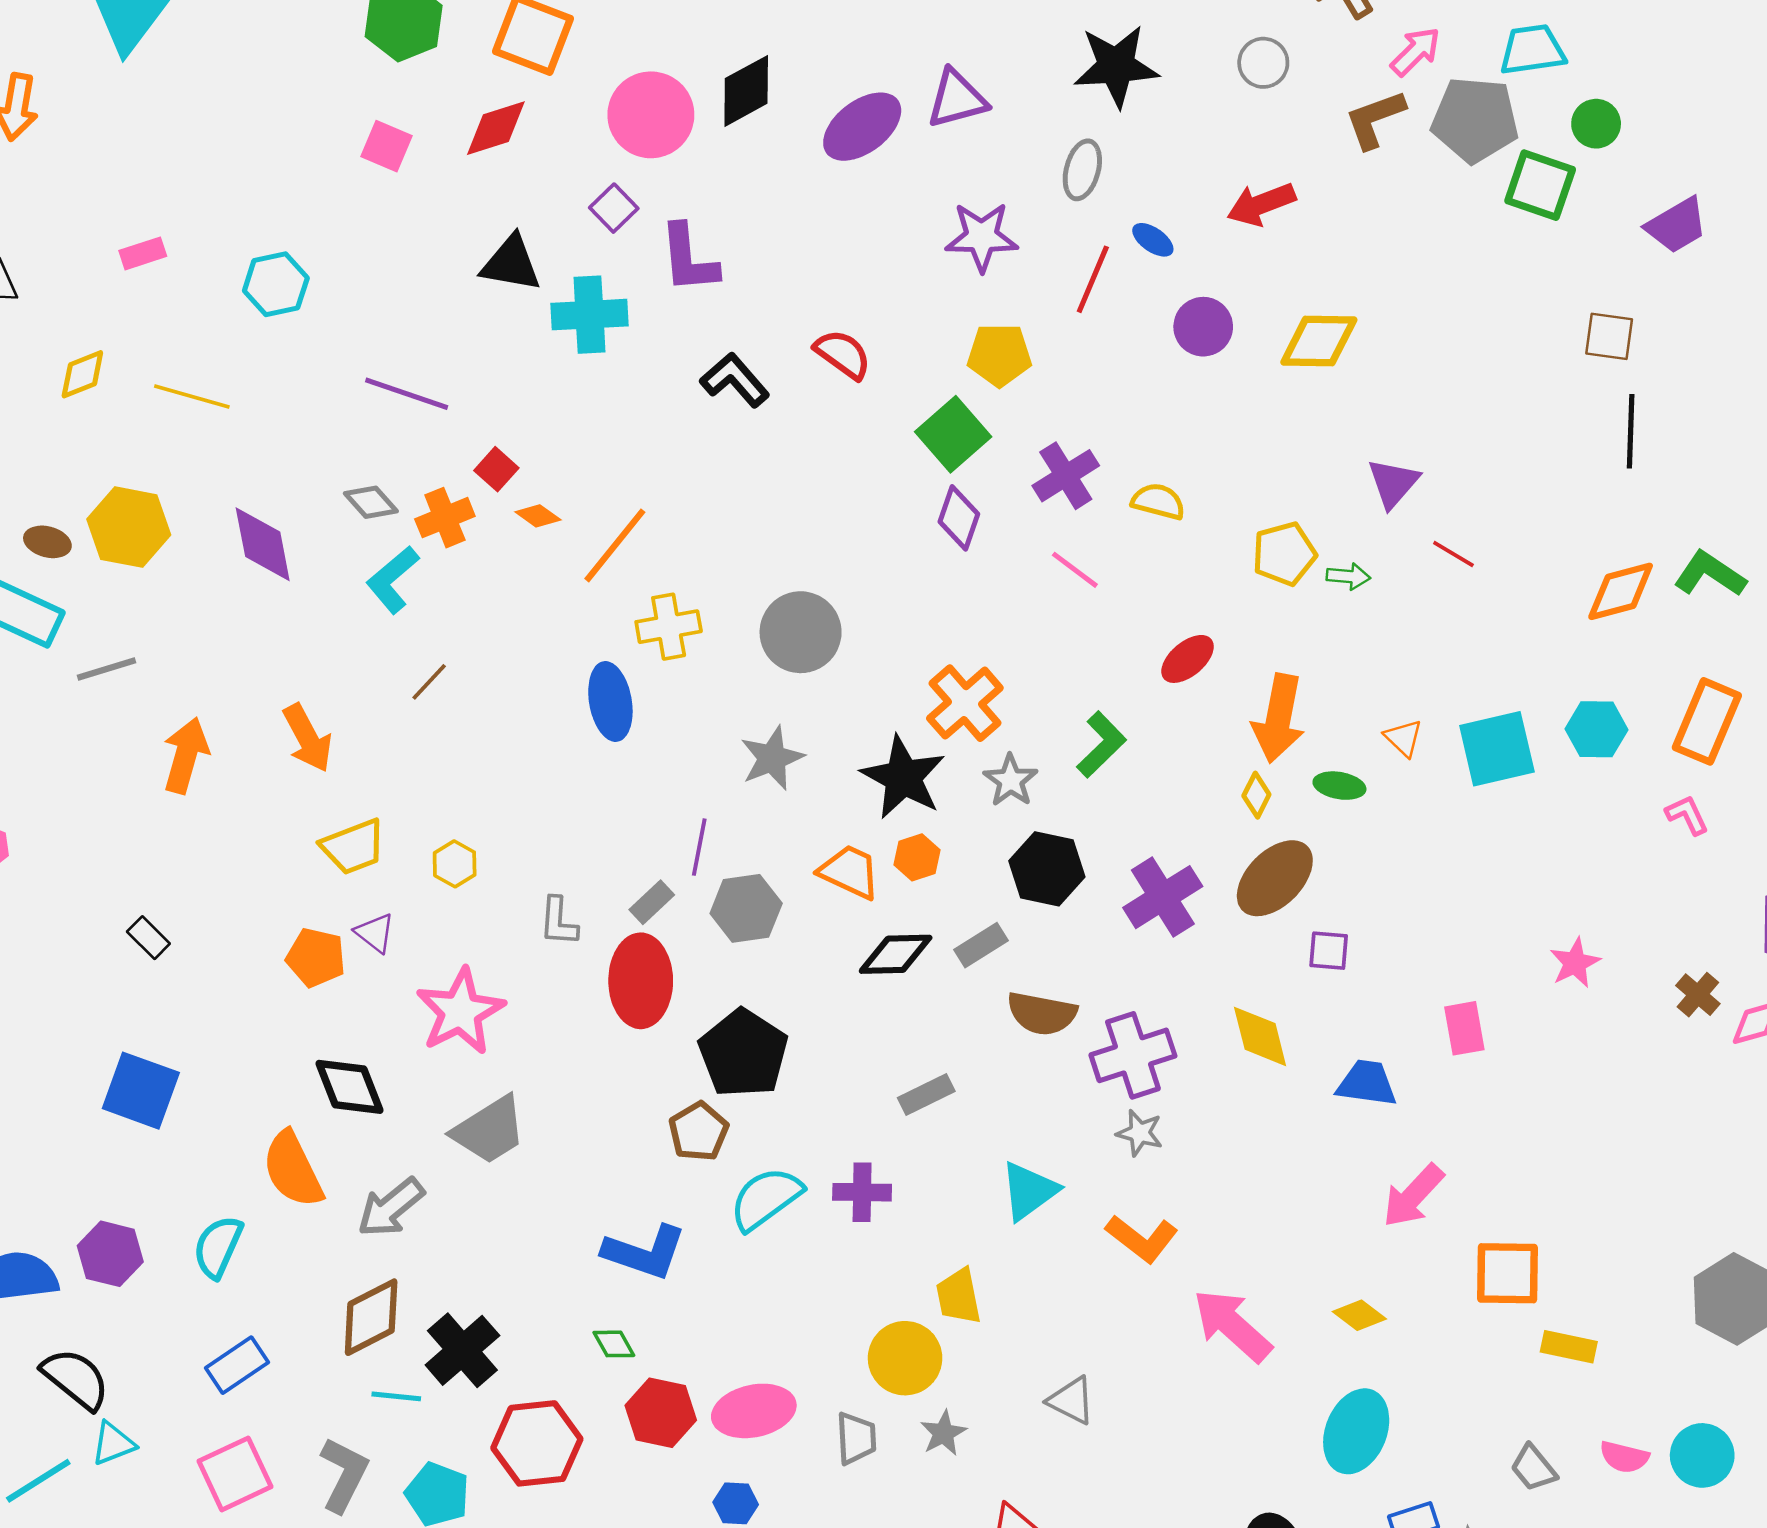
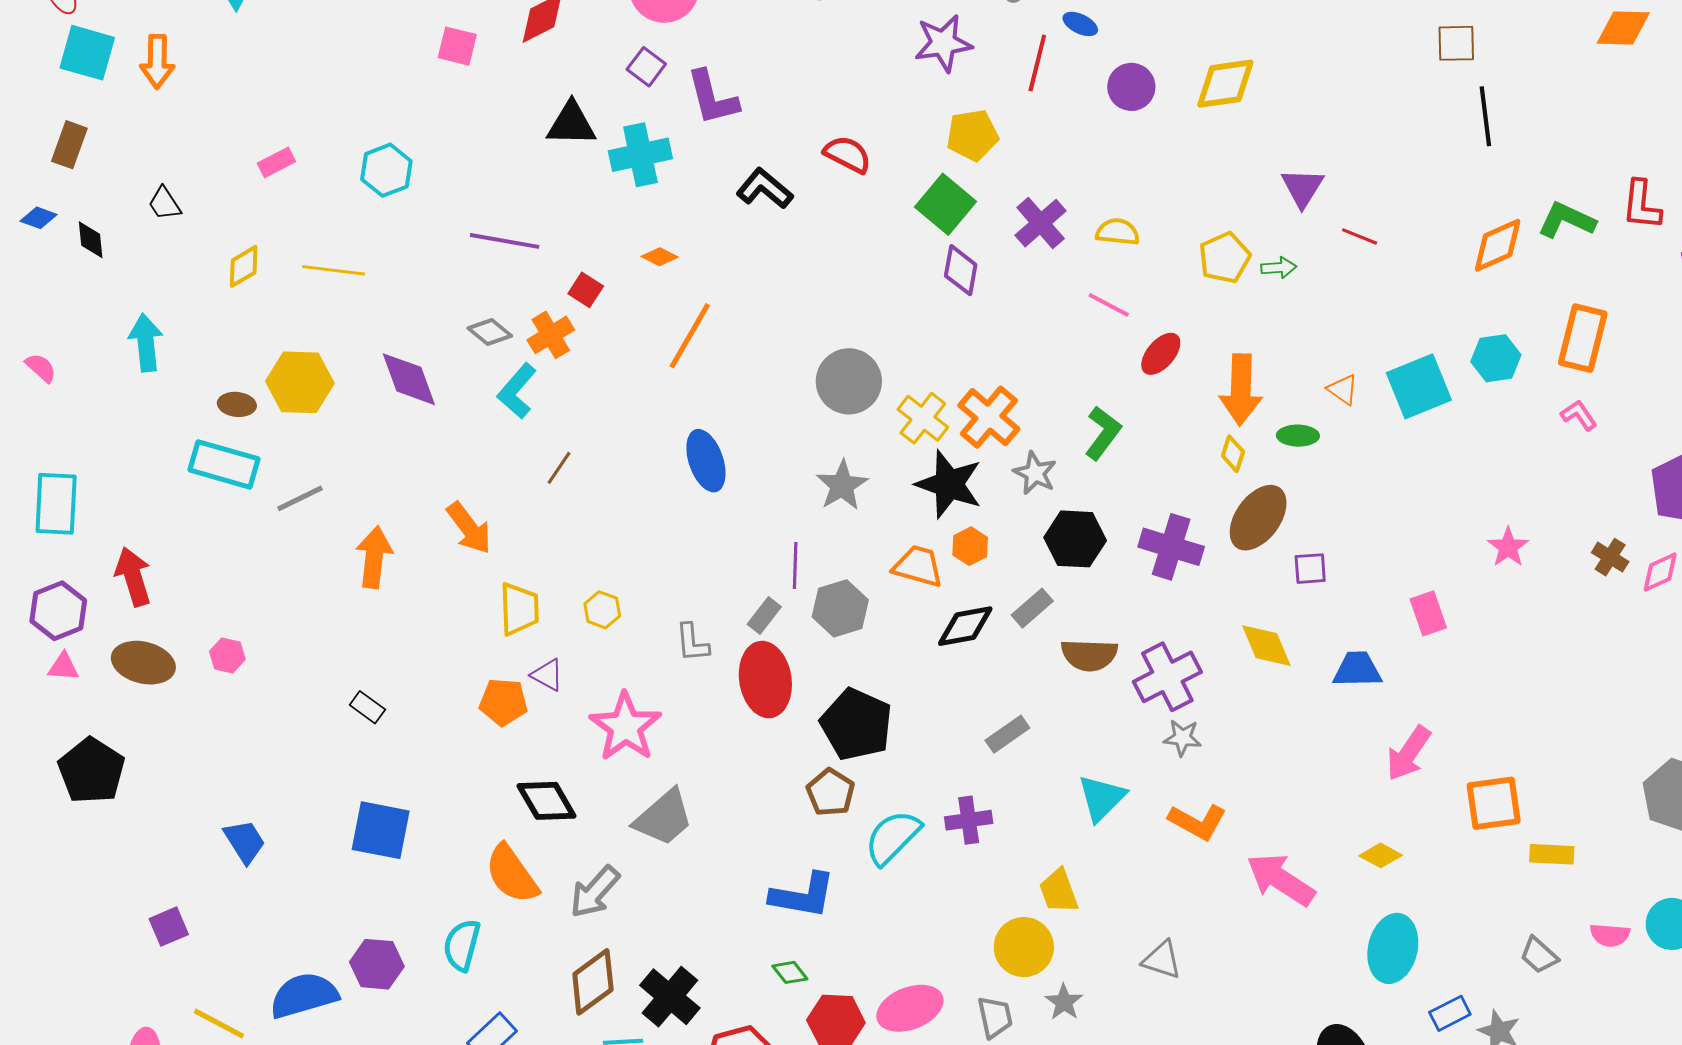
orange diamond: (538, 516) -> (660, 257), moved
pink line: (1075, 570) -> (1109, 305), moved
yellow cross: (669, 627) -> (923, 418), moved, turned -33
yellow trapezoid: (353, 847) -> (519, 609), turned -62
purple cross: (1163, 897) -> (1171, 547), turned -32

